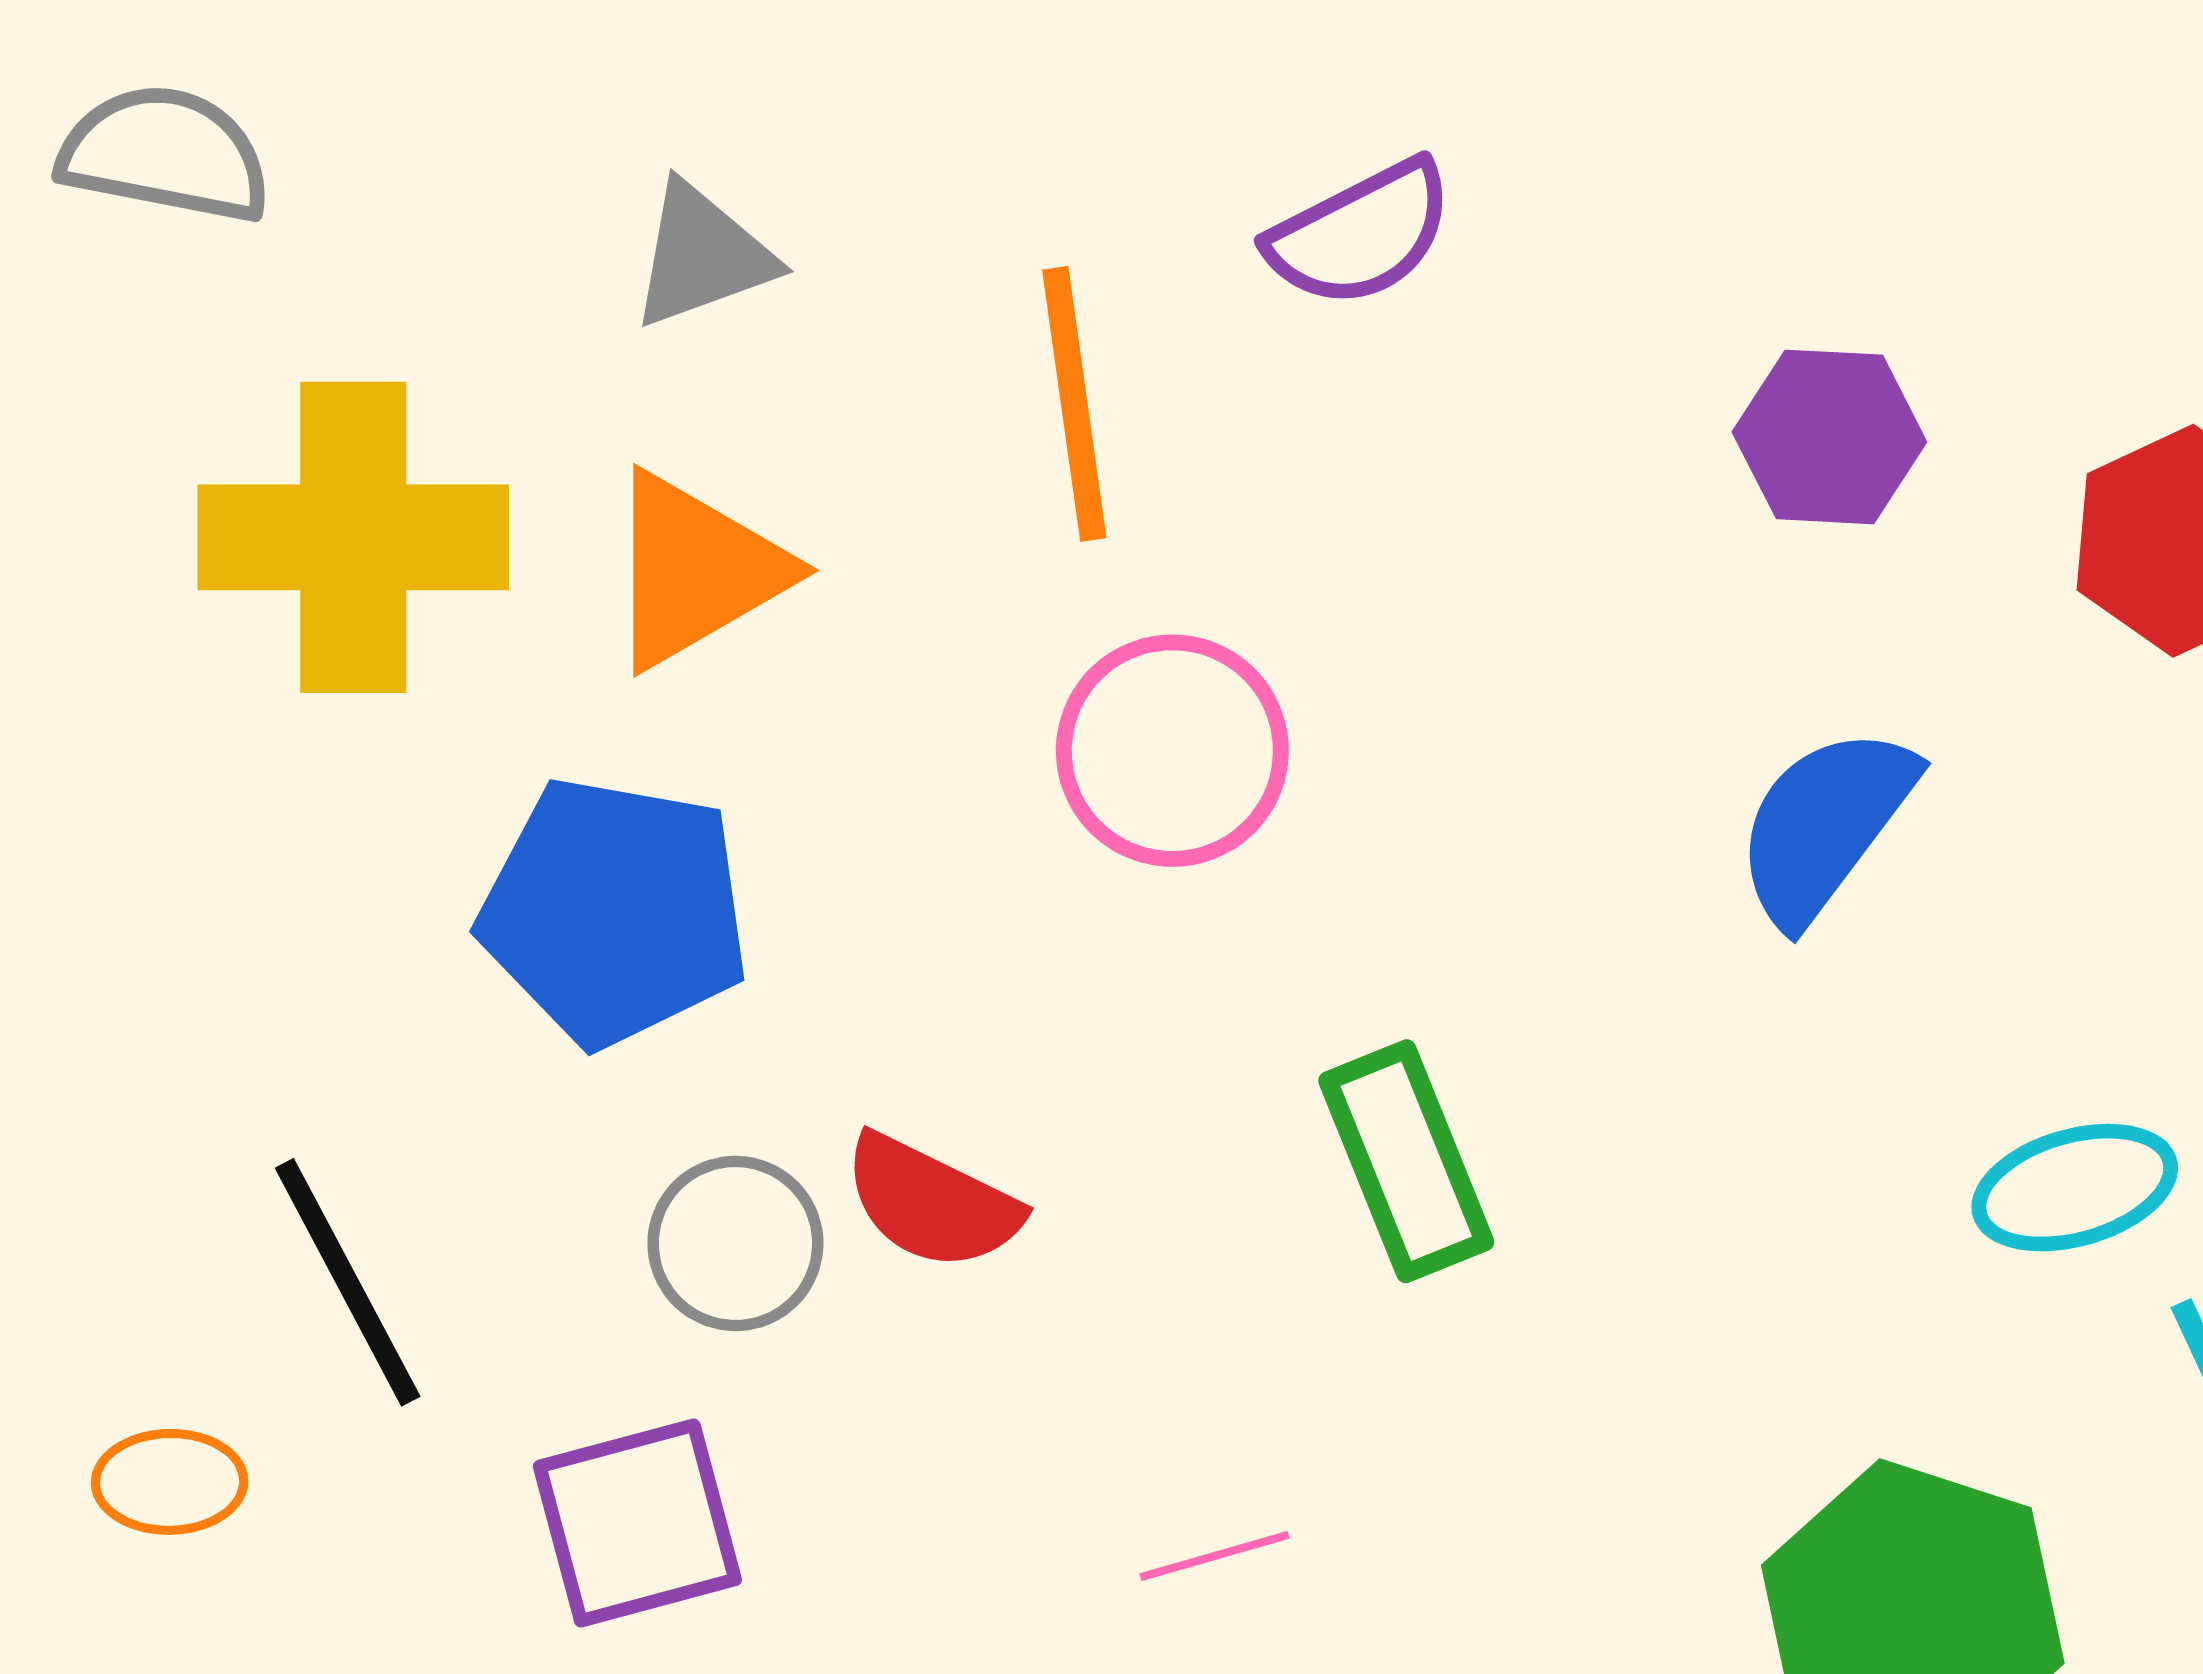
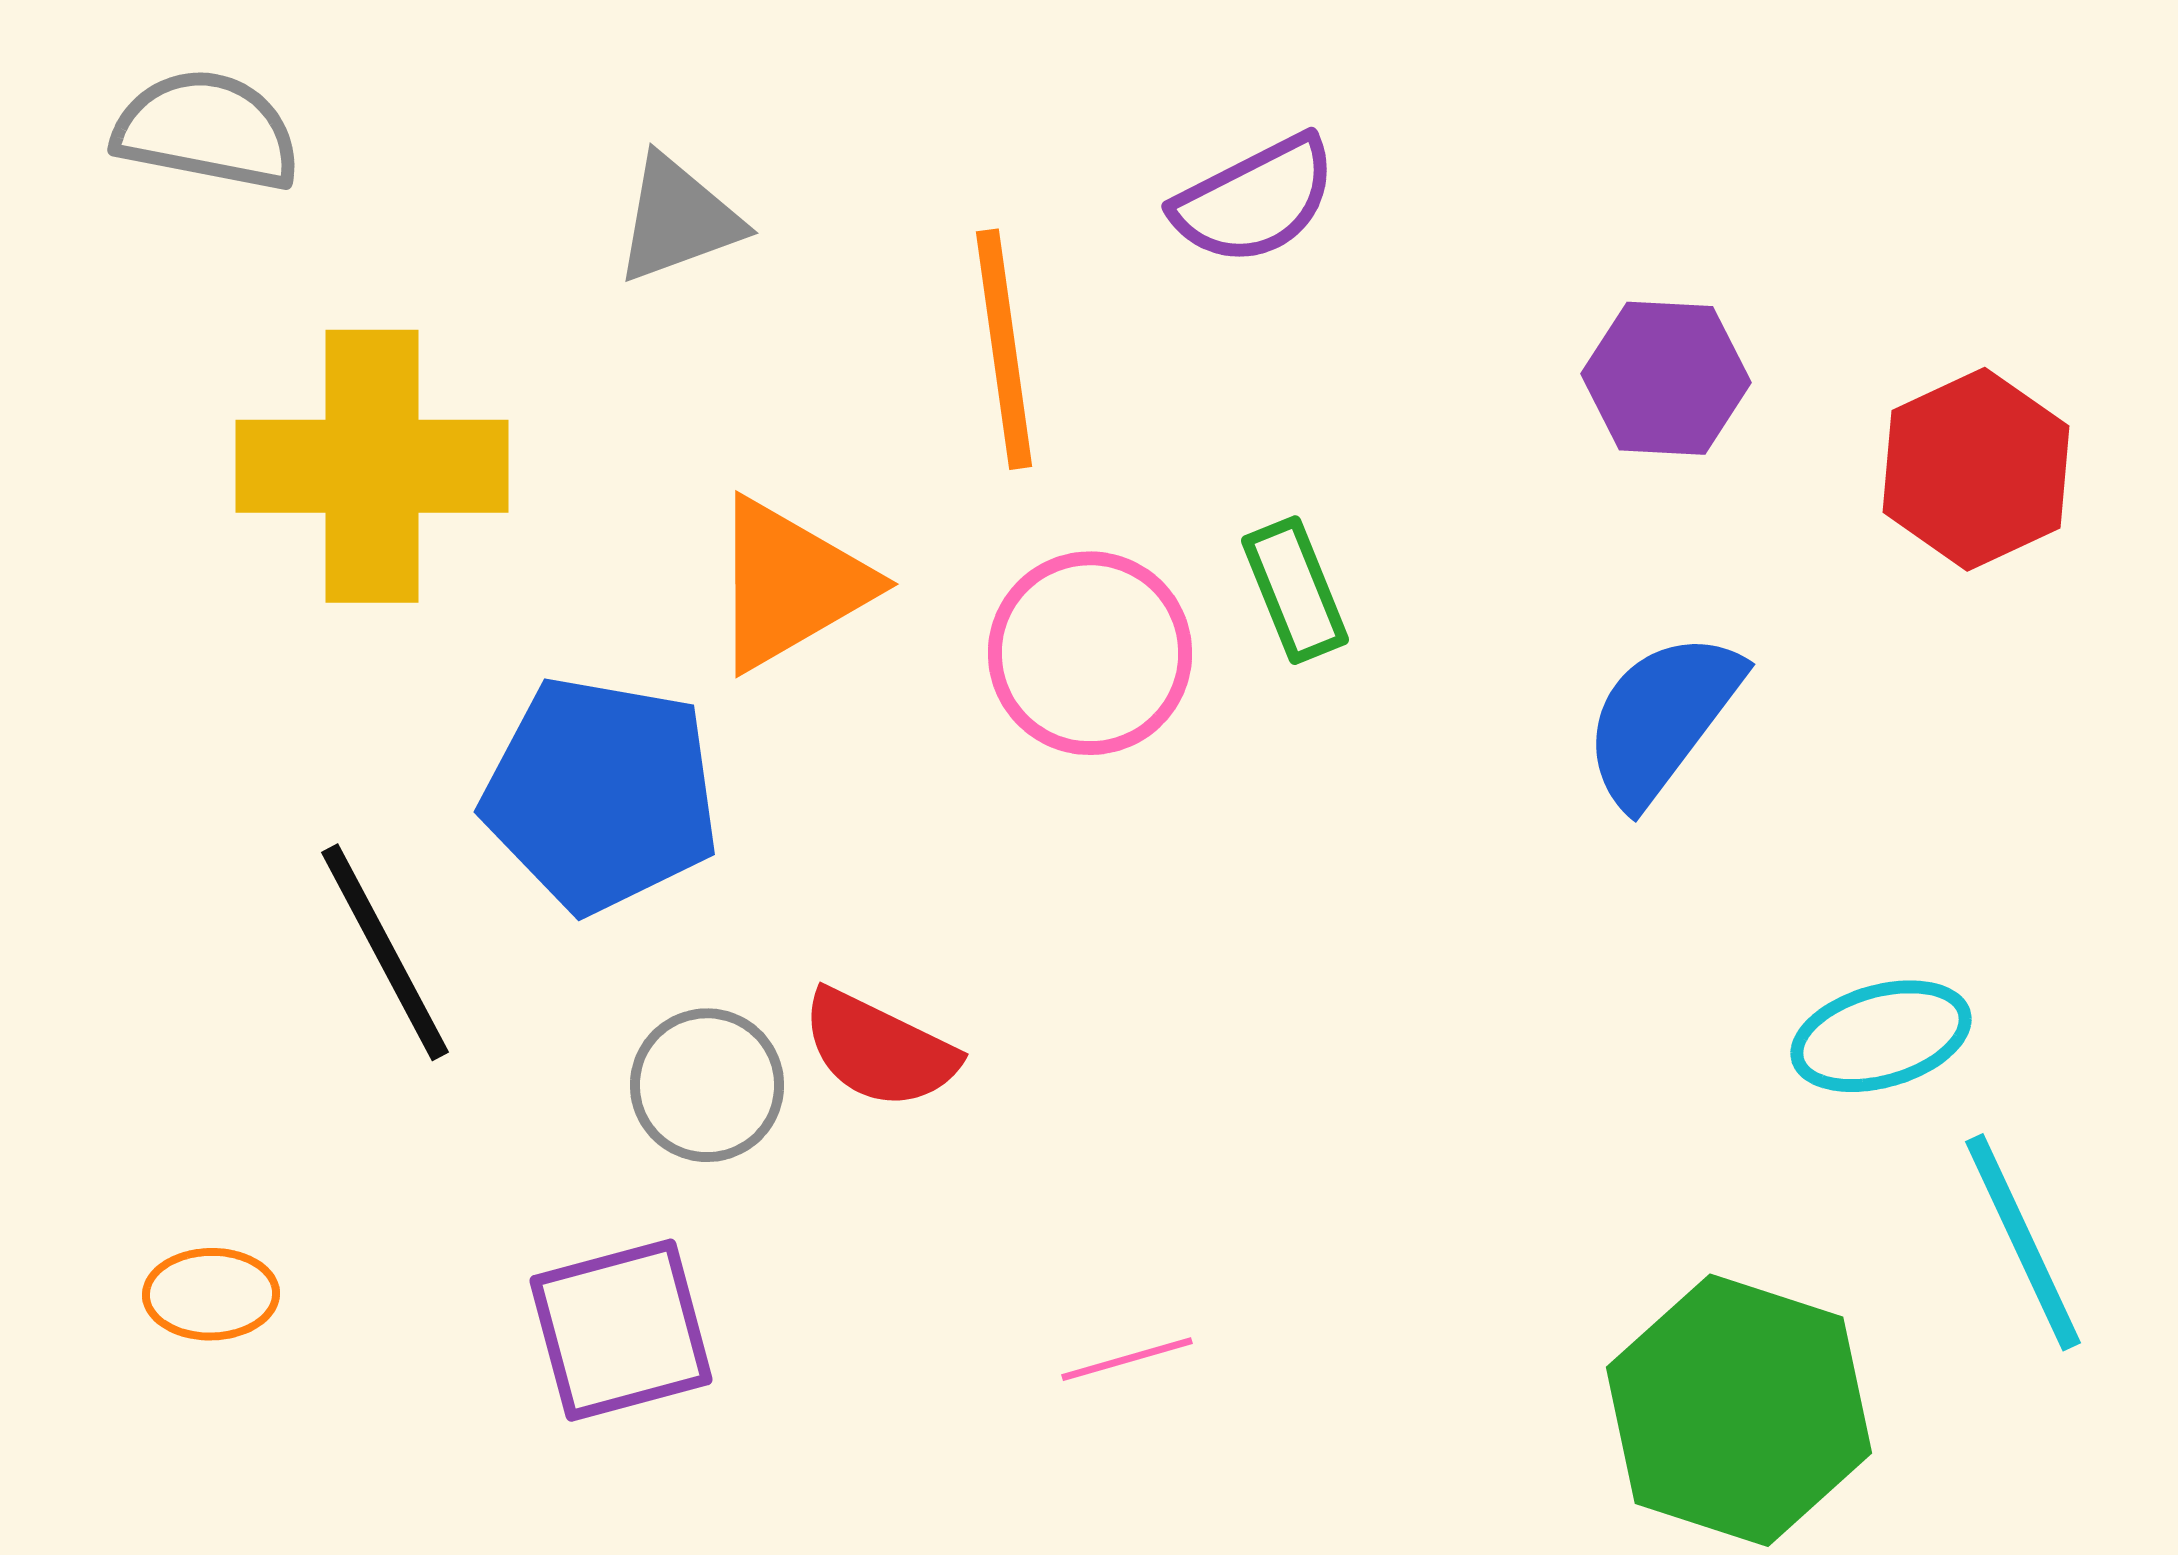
orange triangle: (696, 570) -> (790, 584), moved
green rectangle: (1406, 1161) -> (1295, 590), moved, size x0.7
black line: (348, 1282) -> (385, 952), moved

